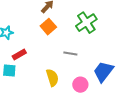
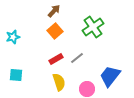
gray line: (70, 54) -> (77, 58), turned -48
red rectangle: (19, 55) -> (56, 59), moved

